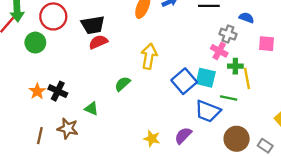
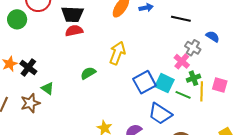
pink square: (267, 44) -> (220, 85), moved
green cross: (235, 66) -> (194, 78), turned -32
green line: (229, 98) -> (183, 95), moved
green triangle: (91, 109) -> (48, 88), moved
brown star: (68, 128) -> (30, 103), turned 30

